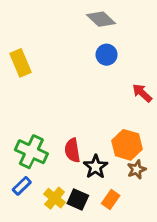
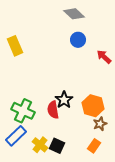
red arrow: (142, 93) -> (104, 57), moved
black star: (96, 167) -> (64, 100), moved
blue rectangle: (22, 186) -> (16, 136), size x1.5
orange rectangle: (111, 200) -> (94, 146), moved

